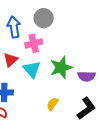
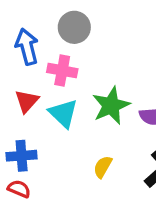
pink cross: (34, 43) -> (62, 71), turned 30

